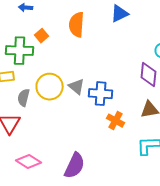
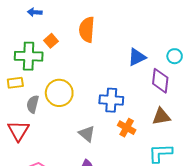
blue triangle: (120, 14) -> (137, 57), moved
gray triangle: (77, 87) -> (87, 134), moved

